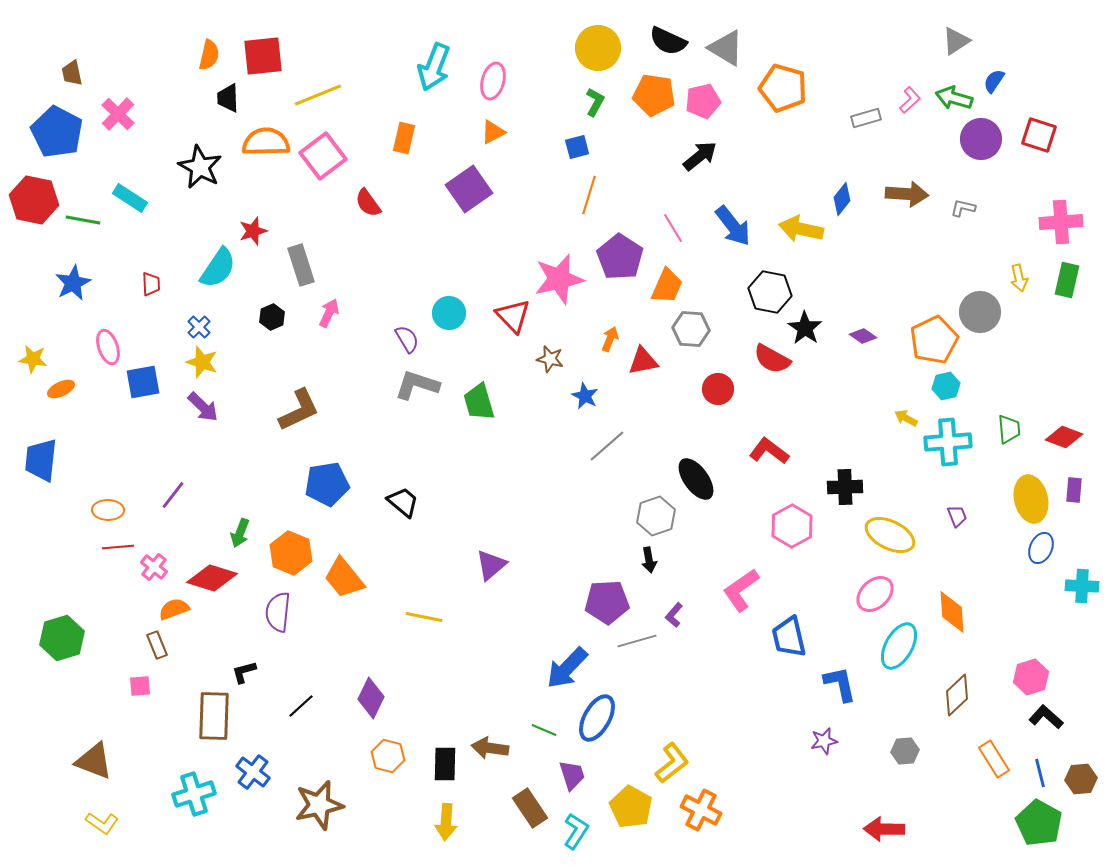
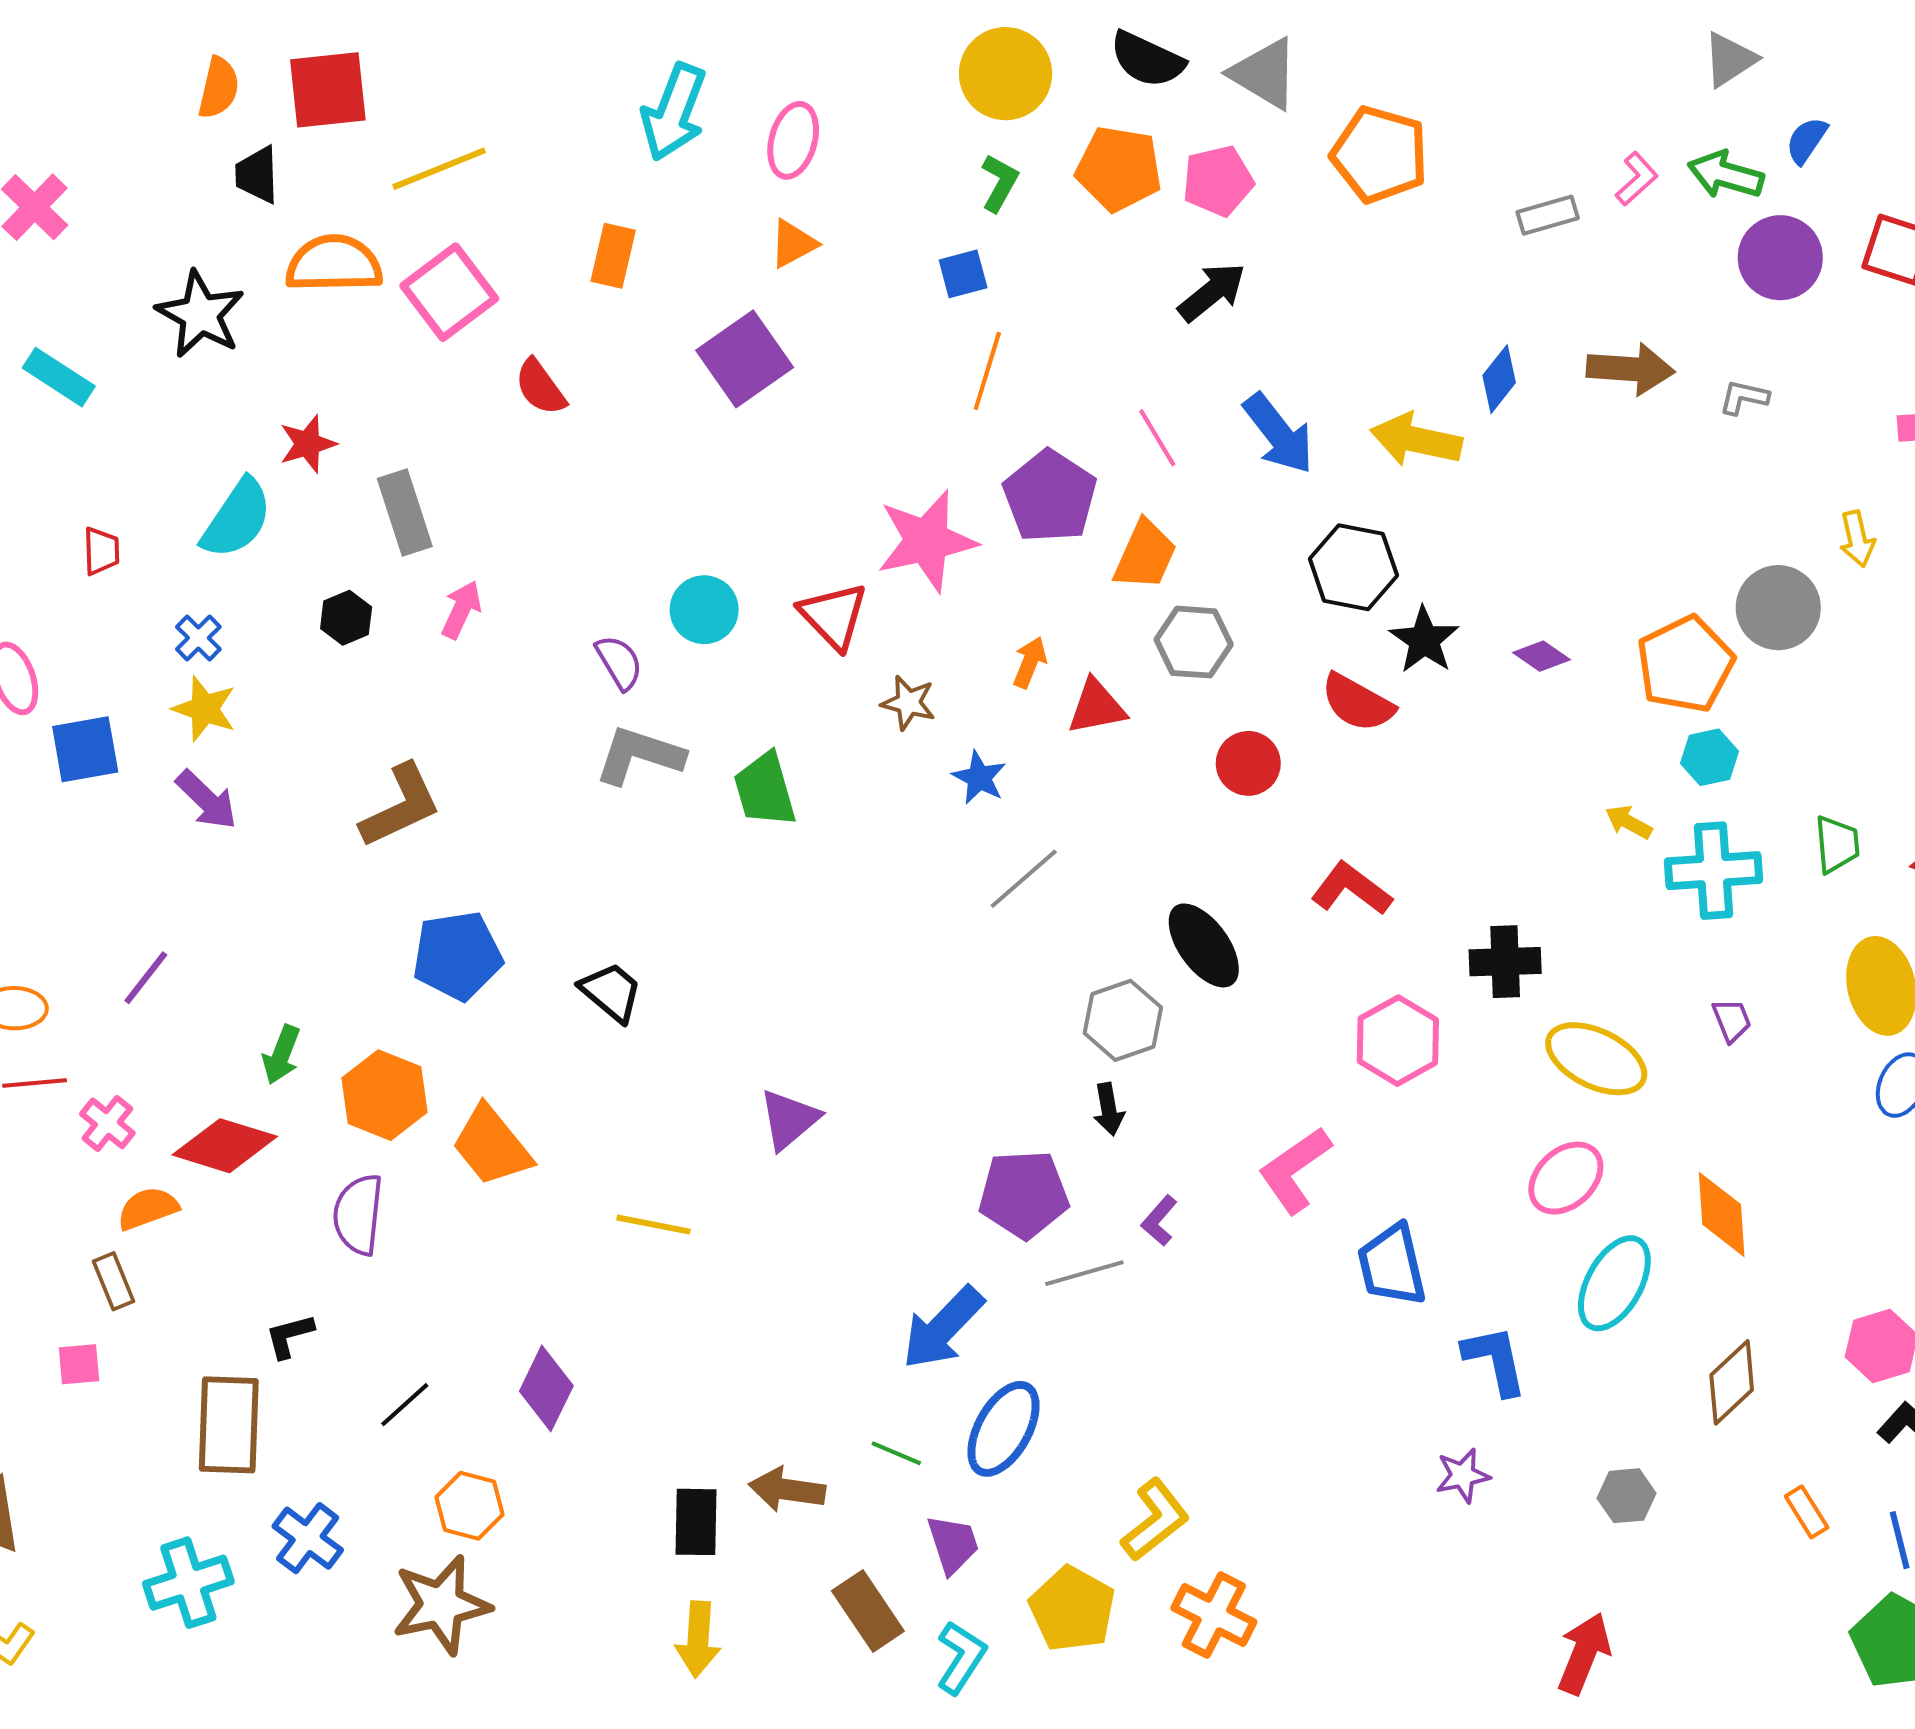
orange hexagon: (388, 756) -> (469, 1506), moved
orange rectangle: (994, 759) -> (1807, 1512), size x0.7
red arrow: (884, 829) -> (1584, 1653), turned 111

